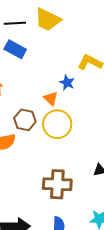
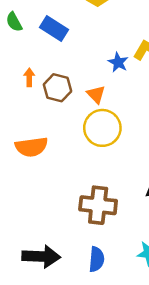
blue star: (67, 83) -> (118, 62), moved
brown hexagon: (25, 120) -> (58, 88), moved

